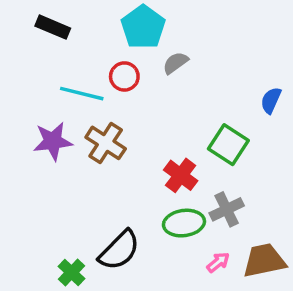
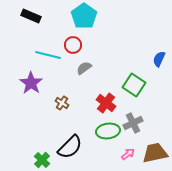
gray semicircle: (175, 63) -> (84, 68), moved
purple star: (53, 141) -> (31, 83), turned -30
brown cross: (106, 143) -> (62, 103), moved, size x0.6

